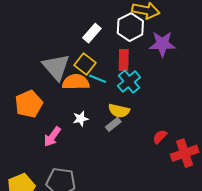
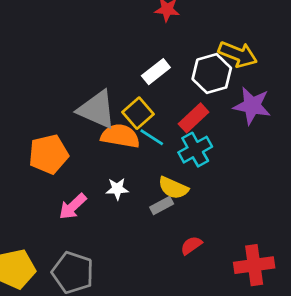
red rectangle: (124, 60) -> (194, 118), turned 35
gray triangle: (56, 67) -> (97, 110), turned -36
red semicircle: (160, 137) -> (191, 245), moved

